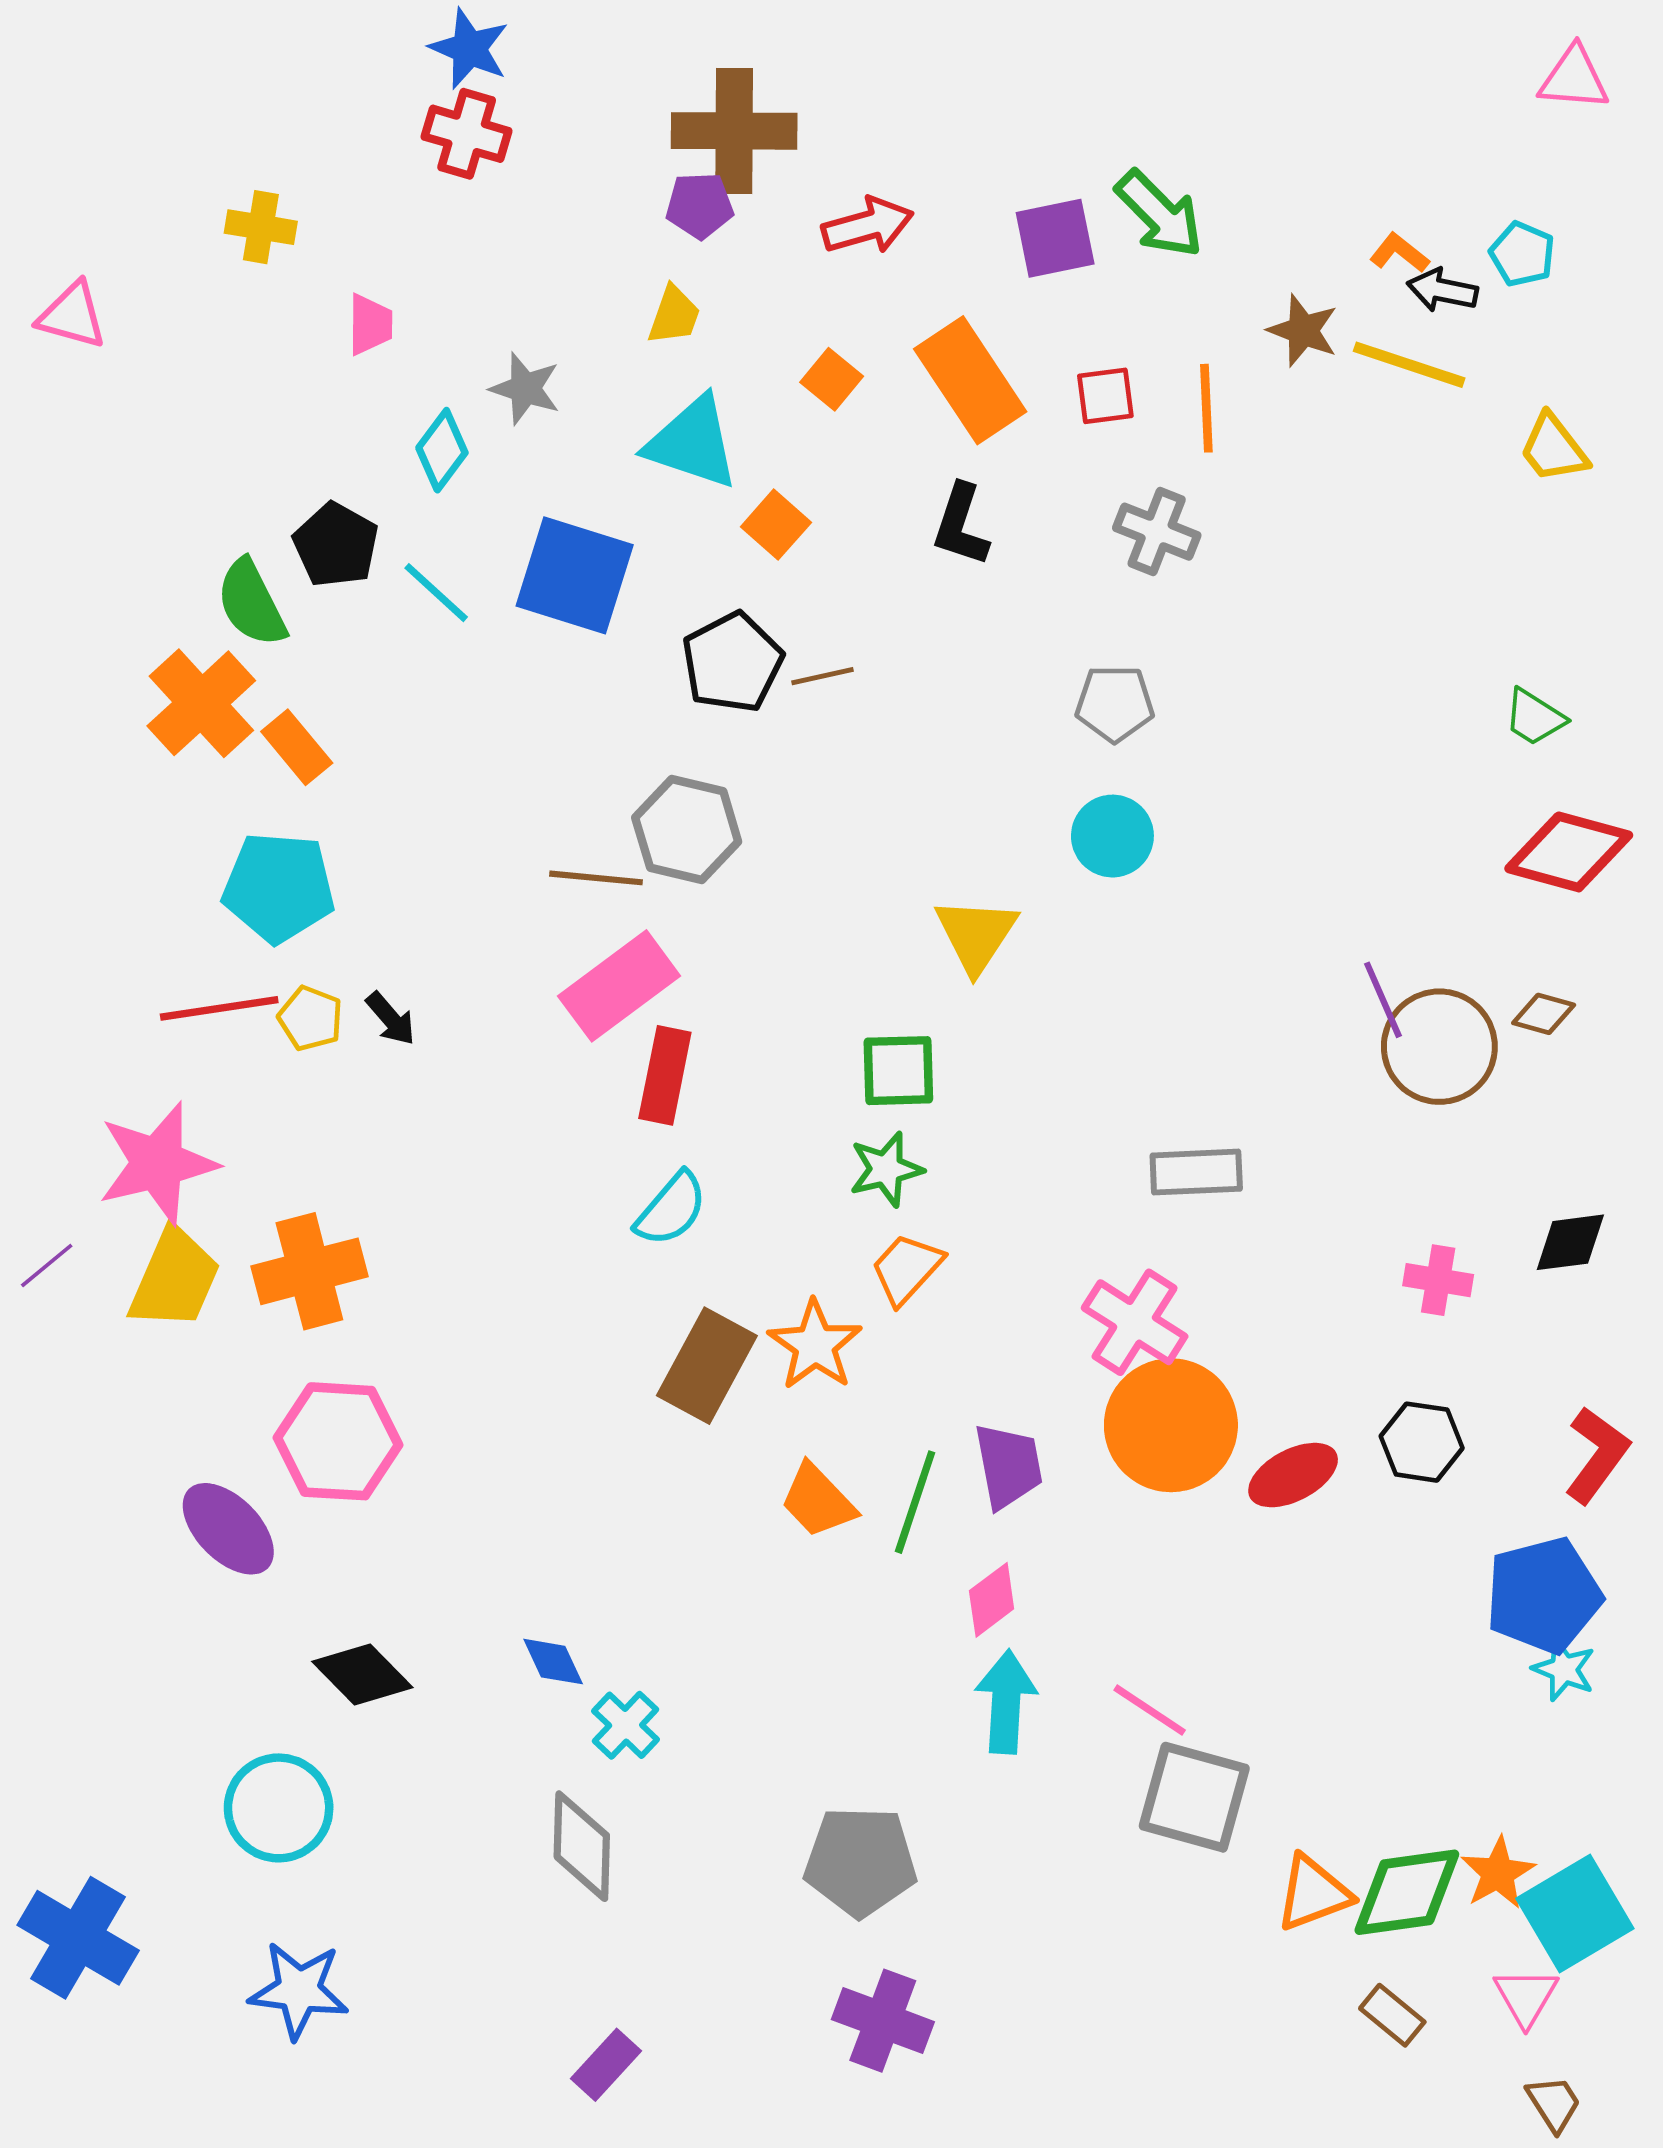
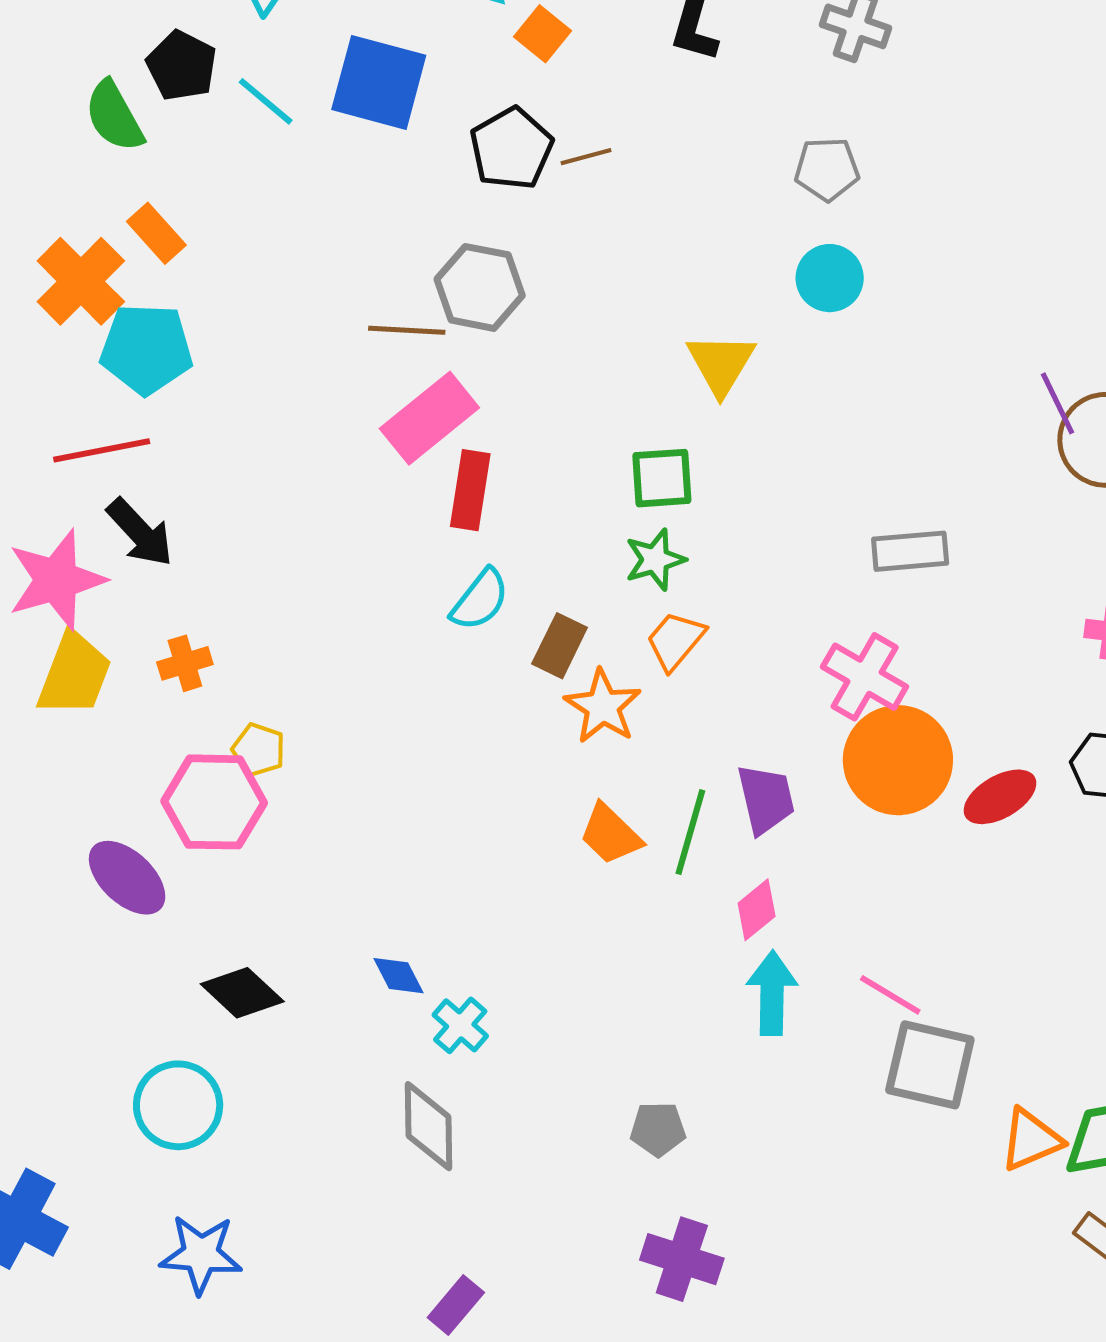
orange cross: (201, 703) -> (81, 281), moved
yellow pentagon: (310, 1018) -> (259, 750), moved
black arrow: (391, 1019) -> (140, 532), moved, size x1.6
orange cross: (309, 1271) -> (185, 663), size x0.6
brown rectangle: (707, 1366) -> (560, 646), moved, size x0.7
gray pentagon: (860, 1861) -> (658, 1129), size x0.6

